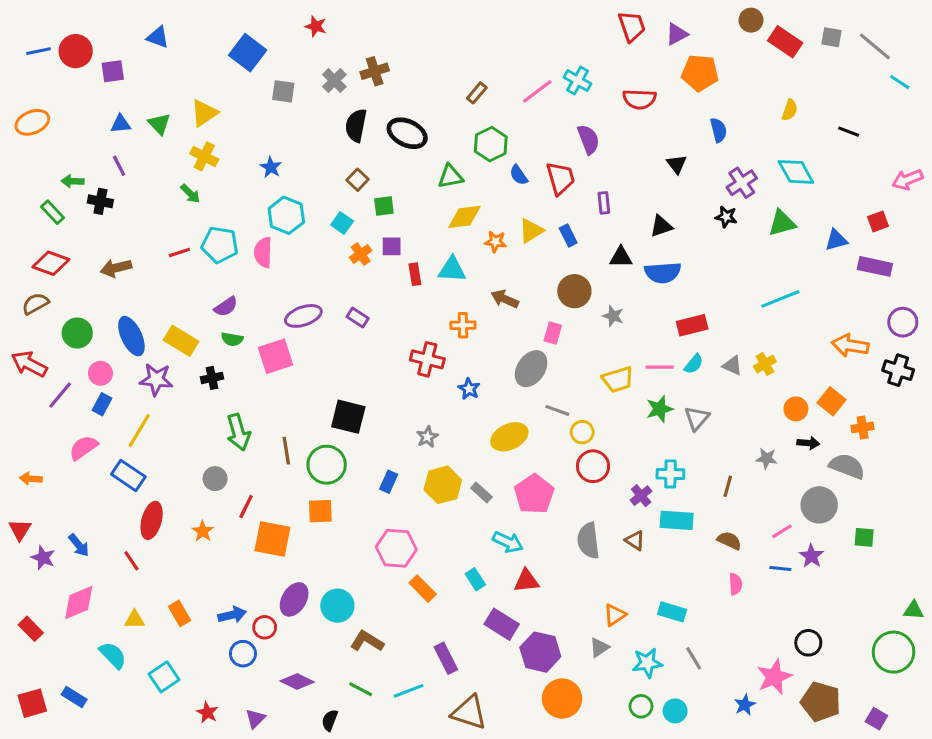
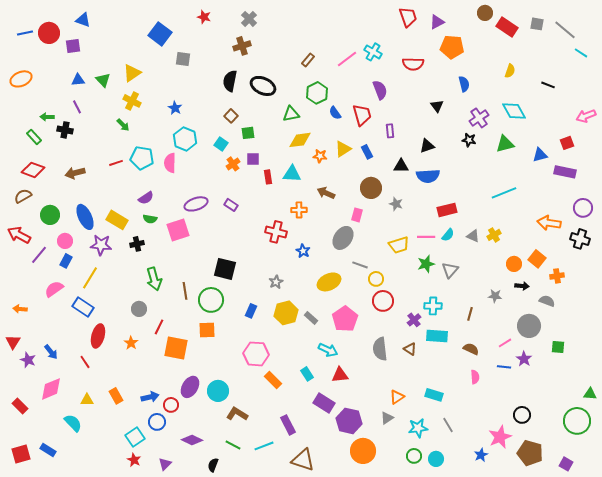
blue triangle: (158, 37) -> (83, 20), moved
gray cross: (334, 81) -> (249, 19), moved
gray semicircle: (847, 466) -> (547, 301), size x0.7
cyan square: (164, 677) -> (135, 437), moved

